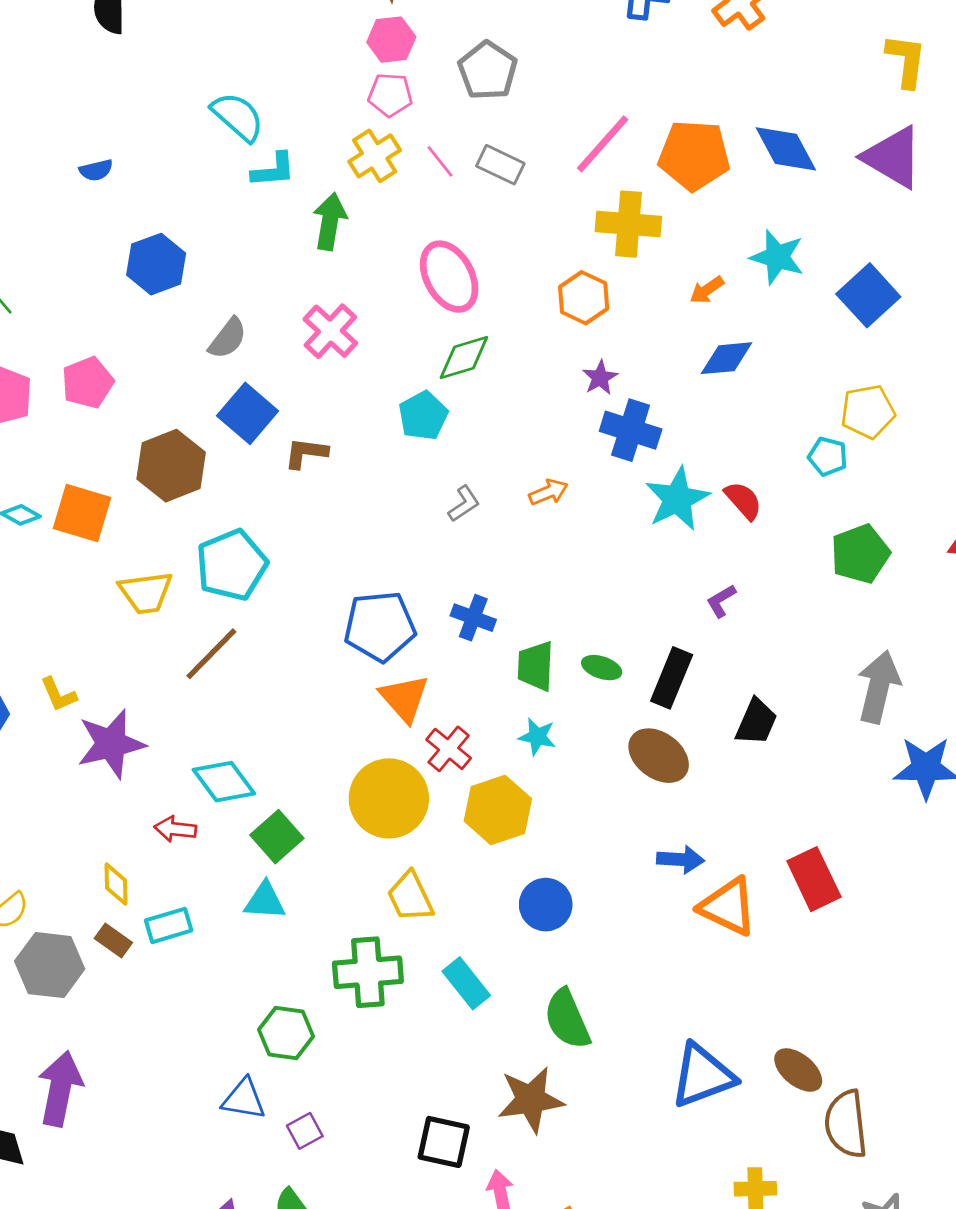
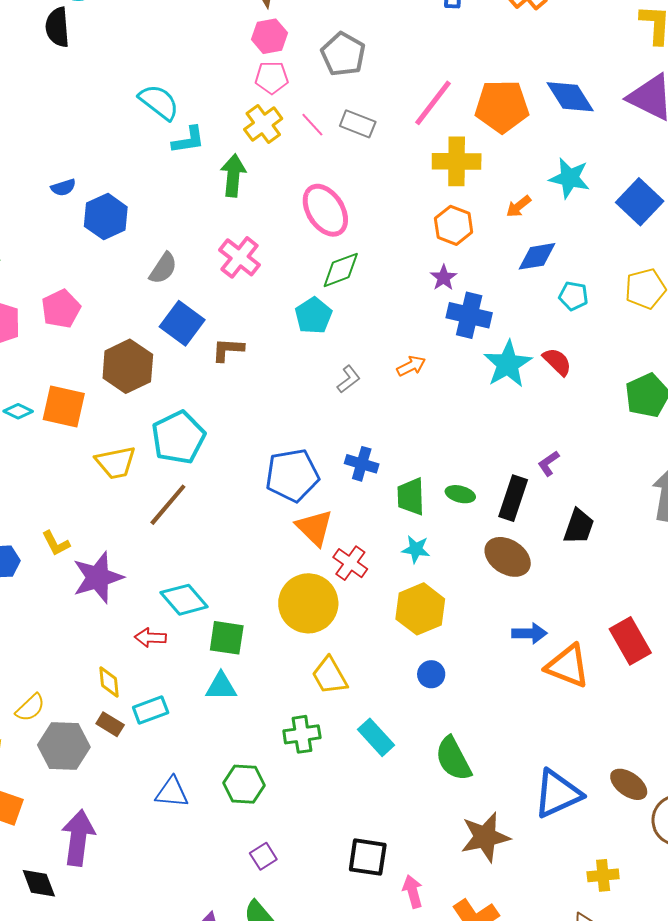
blue semicircle: (96, 170) -> (63, 187), moved
orange hexagon: (584, 298) -> (454, 225), moved
cyan pentagon: (828, 456) -> (573, 296), moved
purple L-shape: (721, 601) -> (549, 463), moved
yellow hexagon: (498, 810) -> (420, 609), moved
green square: (277, 837) -> (227, 638), turned -36
blue circle: (546, 905) -> (431, 674), size x0.7
green cross: (368, 972) -> (302, 734), size x0.7
blue triangle: (244, 1099) -> (172, 792), moved
brown star: (531, 1100) -> (485, 837), moved

